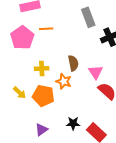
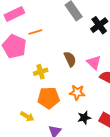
orange star: (64, 81) -> (77, 92), moved
yellow arrow: (20, 93) -> (27, 116), moved

